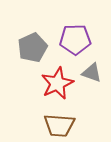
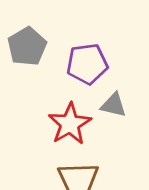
gray pentagon: (33, 48) -> (27, 46), moved

